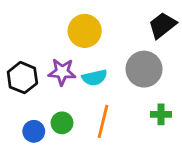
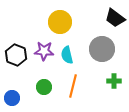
black trapezoid: (162, 25) -> (115, 18), turned -105
cyan semicircle: (95, 78) -> (67, 55), turned 90
blue circle: (34, 131) -> (12, 98), moved

